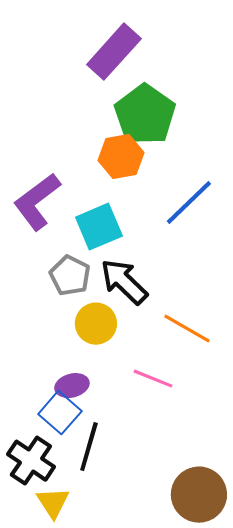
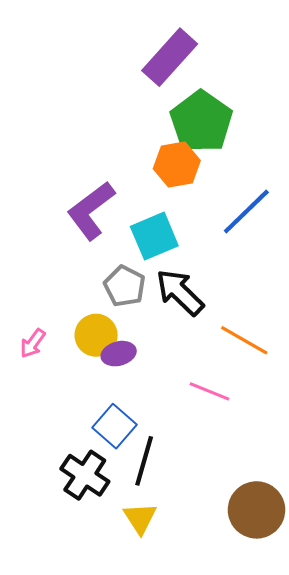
yellow circle: (96, 324) -> (96, 335), moved
purple ellipse: (72, 386) -> (119, 354), moved
yellow triangle: (53, 503) -> (140, 518), moved

